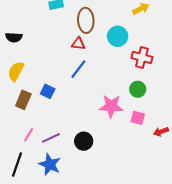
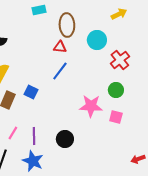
red cross: (142, 57) -> (120, 60), turned 36
red arrow: (161, 132) -> (138, 159), moved
purple line: (51, 138) -> (34, 136), turned -66

